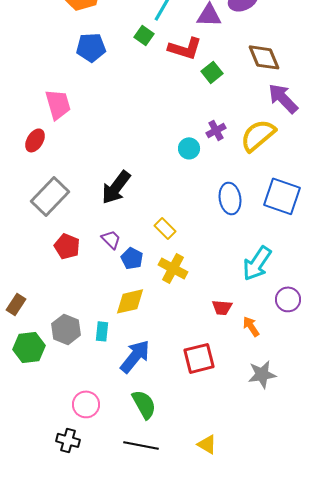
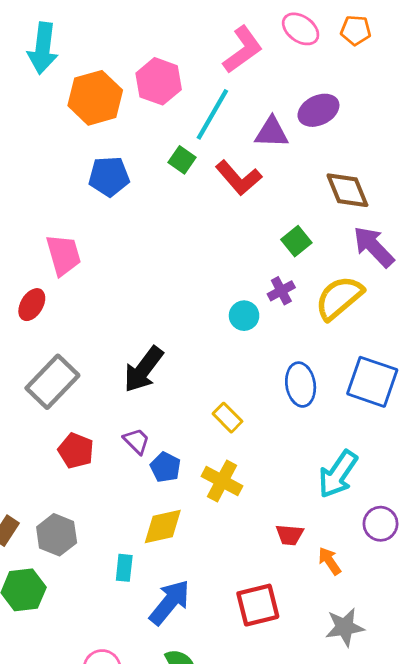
red L-shape: (185, 48) -> (239, 178), turned 32
green square: (212, 72) -> (296, 241), moved
yellow rectangle: (165, 228) -> (228, 418), moved
gray hexagon: (66, 329) -> (57, 535), moved

